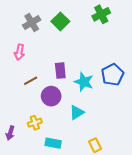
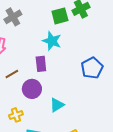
green square: (60, 21) -> (60, 16), moved, turned 30
cyan star: (84, 82) -> (52, 41), moved

